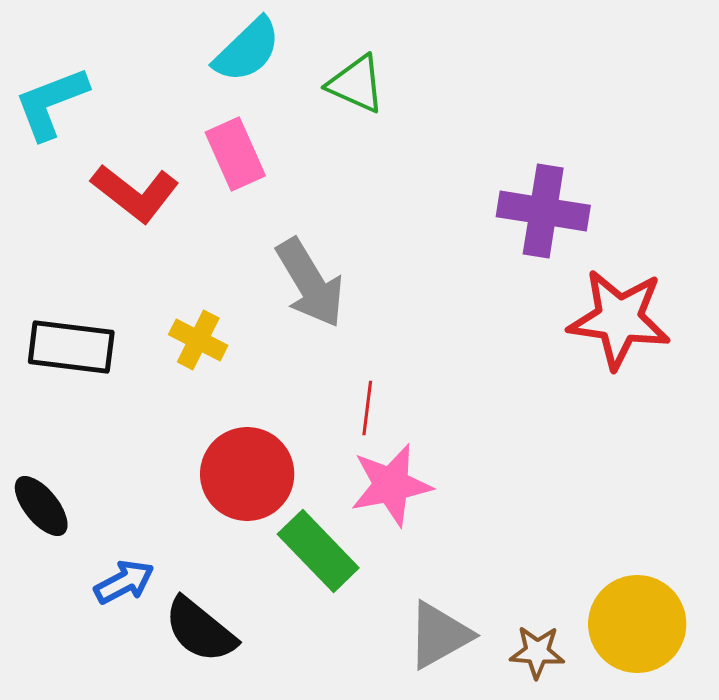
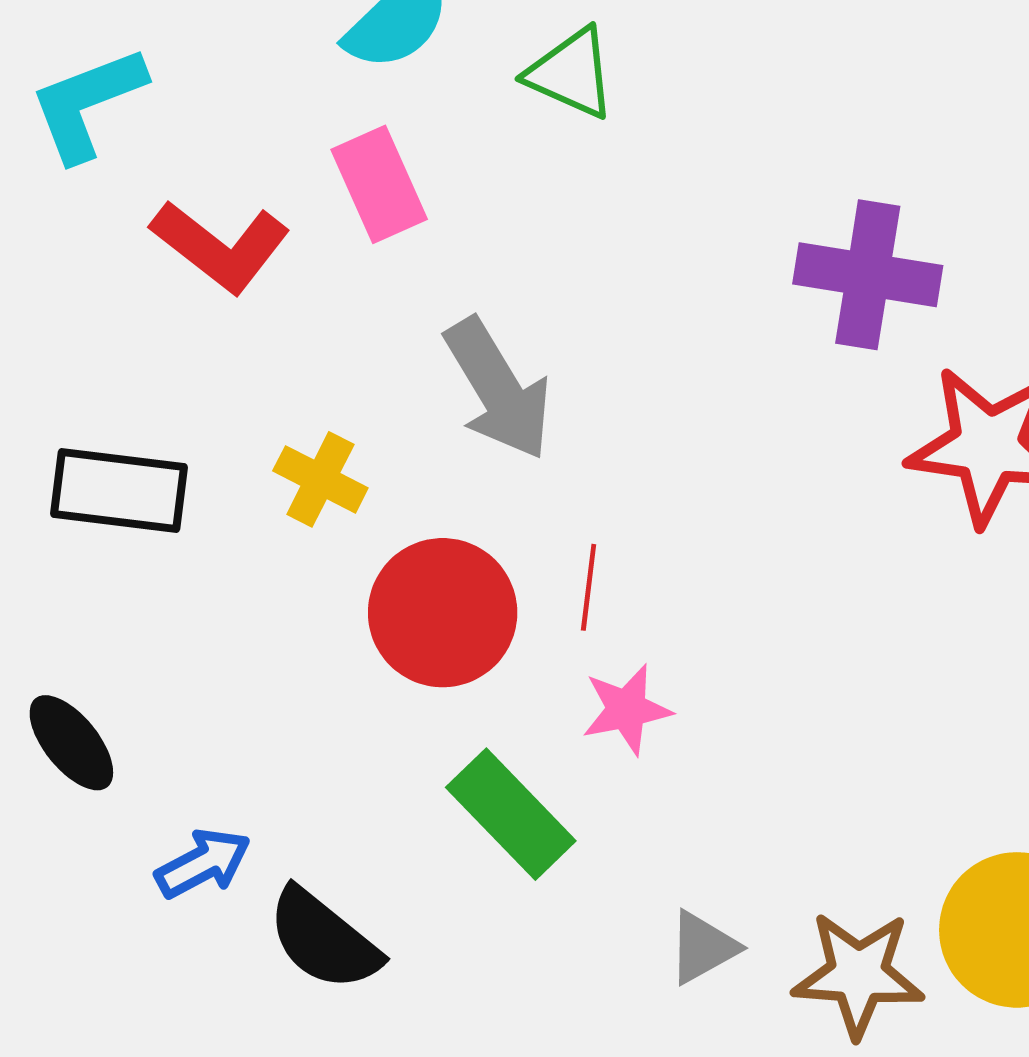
red circle: (247, 474) -> (443, 613), moved
pink star: (391, 485) -> (627, 709), size x0.7
gray triangle: (439, 635) -> (703, 947), size x0.7
brown star: (537, 652) -> (858, 974), size x1.5

